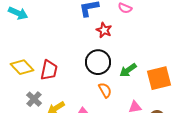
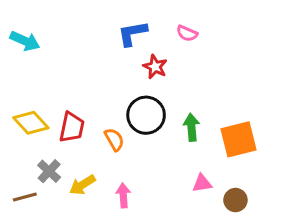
green arrow: (128, 70) -> (192, 127), turned 120
orange semicircle: (105, 90) -> (114, 139), moved

